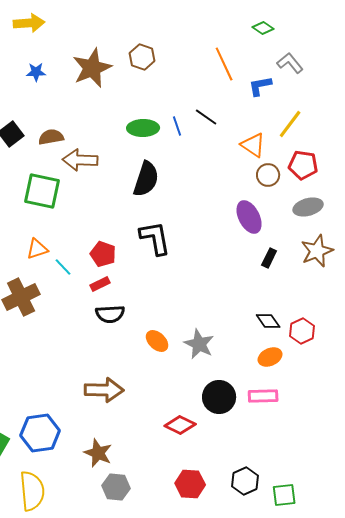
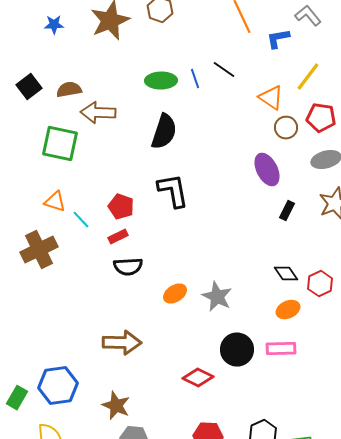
orange triangle: (37, 249) -> (55, 202), turned 35
orange ellipse: (157, 341) -> (175, 294), turned -75

